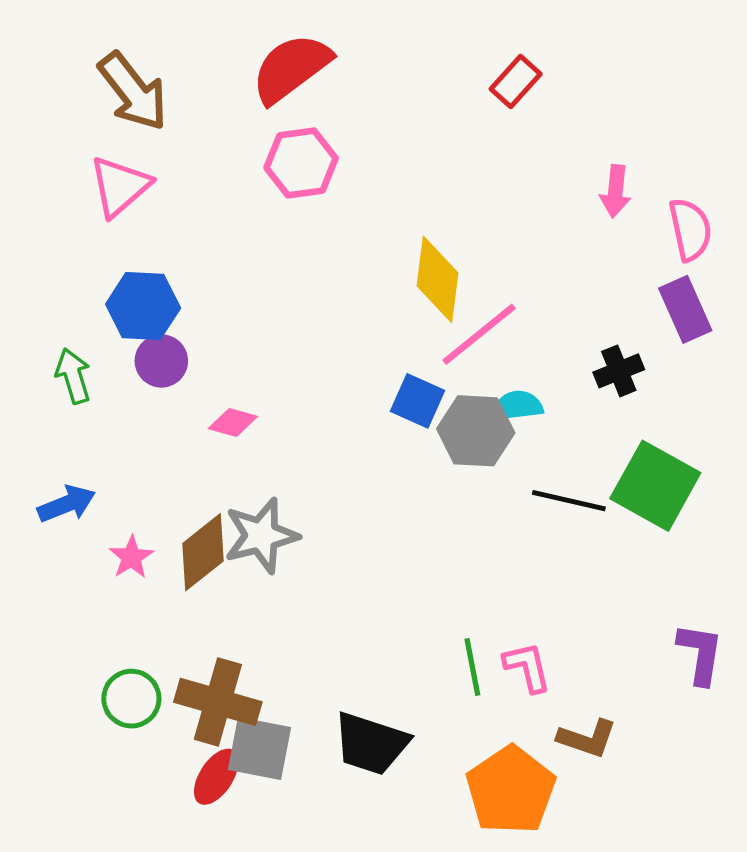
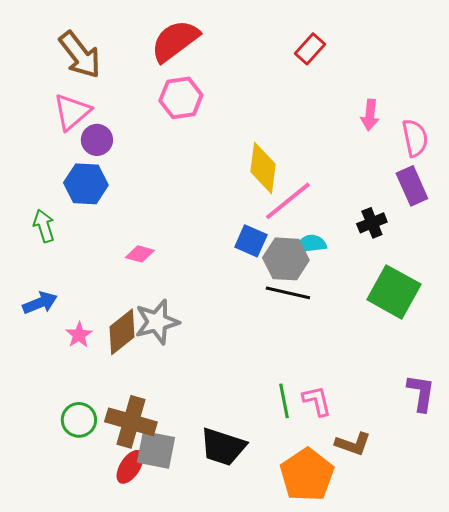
purple circle: (161, 361) -> (97, 140), moved
black line: (569, 501) -> (288, 293), moved

